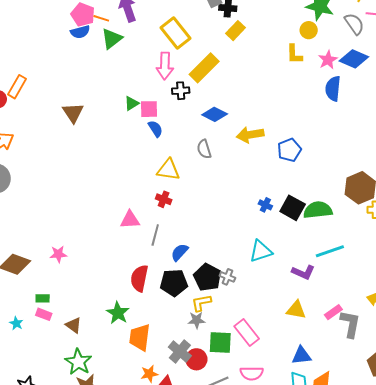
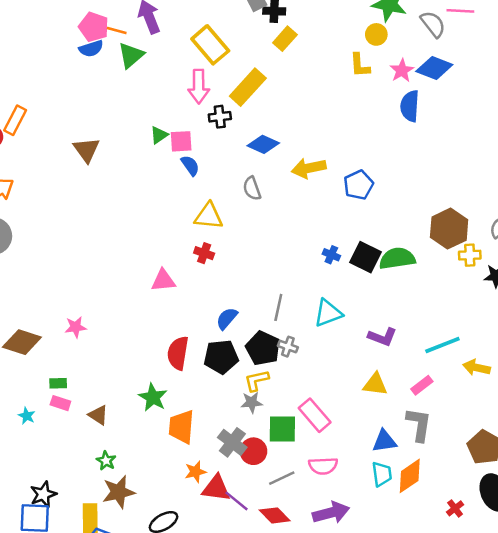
gray line: (155, 235) -> (278, 307), moved
cyan line: (330, 251) -> (442, 345), moved
gray L-shape: (350, 324) -> (419, 425), moved
green star: (78, 362) -> (106, 461), size x0.6

